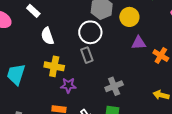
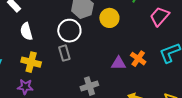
purple triangle: (139, 43) -> (119, 63), moved
purple star: (68, 85) -> (25, 87), moved

